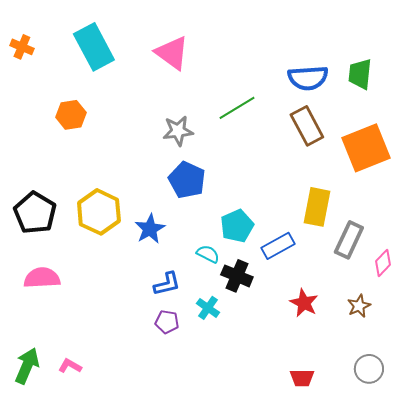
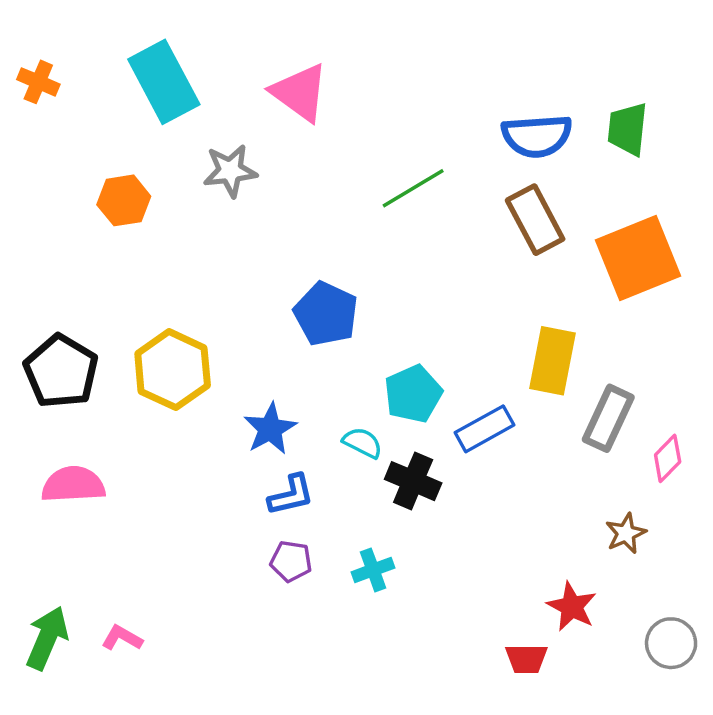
gray star: (178, 131) -> (230, 171), moved
blue star: (150, 229) -> (270, 429), moved
red star: (304, 303) -> (572, 607), moved
cyan cross: (208, 308) -> (373, 570), moved, turned 35
gray circle: (369, 369) -> (671, 643), moved

